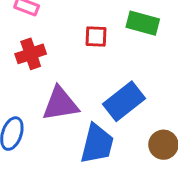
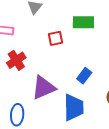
blue rectangle: (124, 101) -> (84, 76), size x0.6

